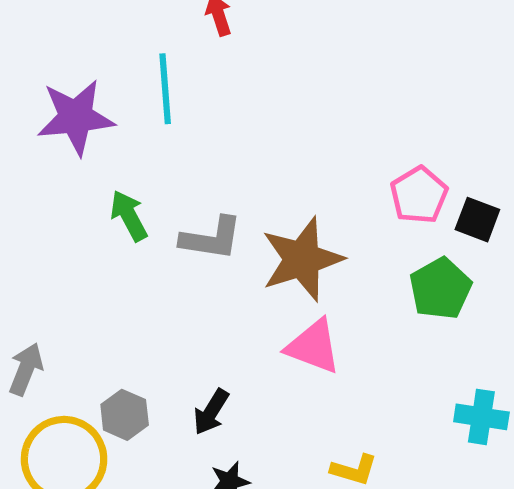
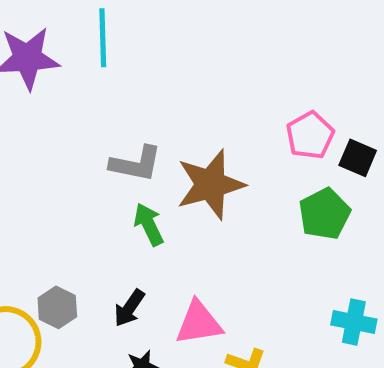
green arrow: (129, 216) -> (149, 224), moved
pink triangle: (313, 346) -> (199, 323), moved, turned -32

